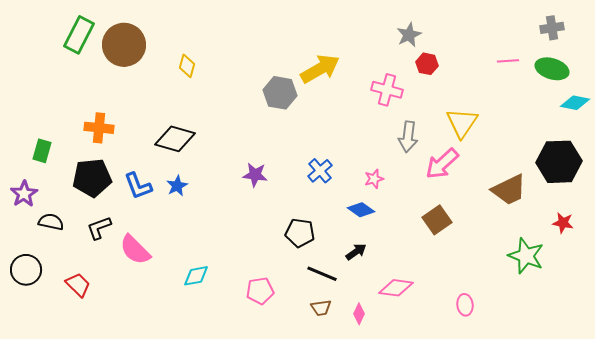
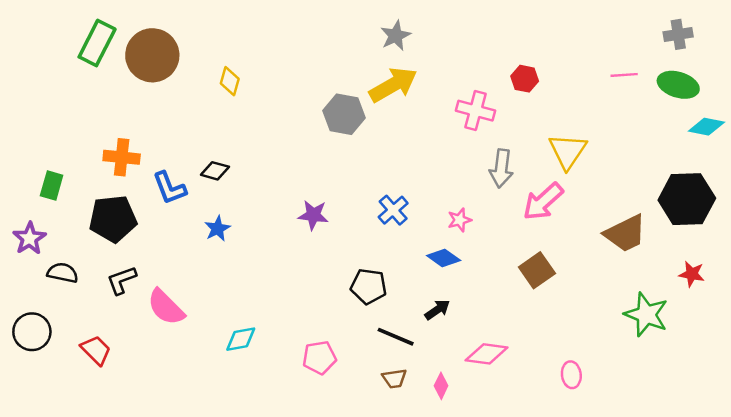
gray star: (409, 35) -> (396, 36), moved
black diamond: (175, 139) -> (215, 171), size x0.6
blue L-shape: (138, 186) -> (170, 188), moved

